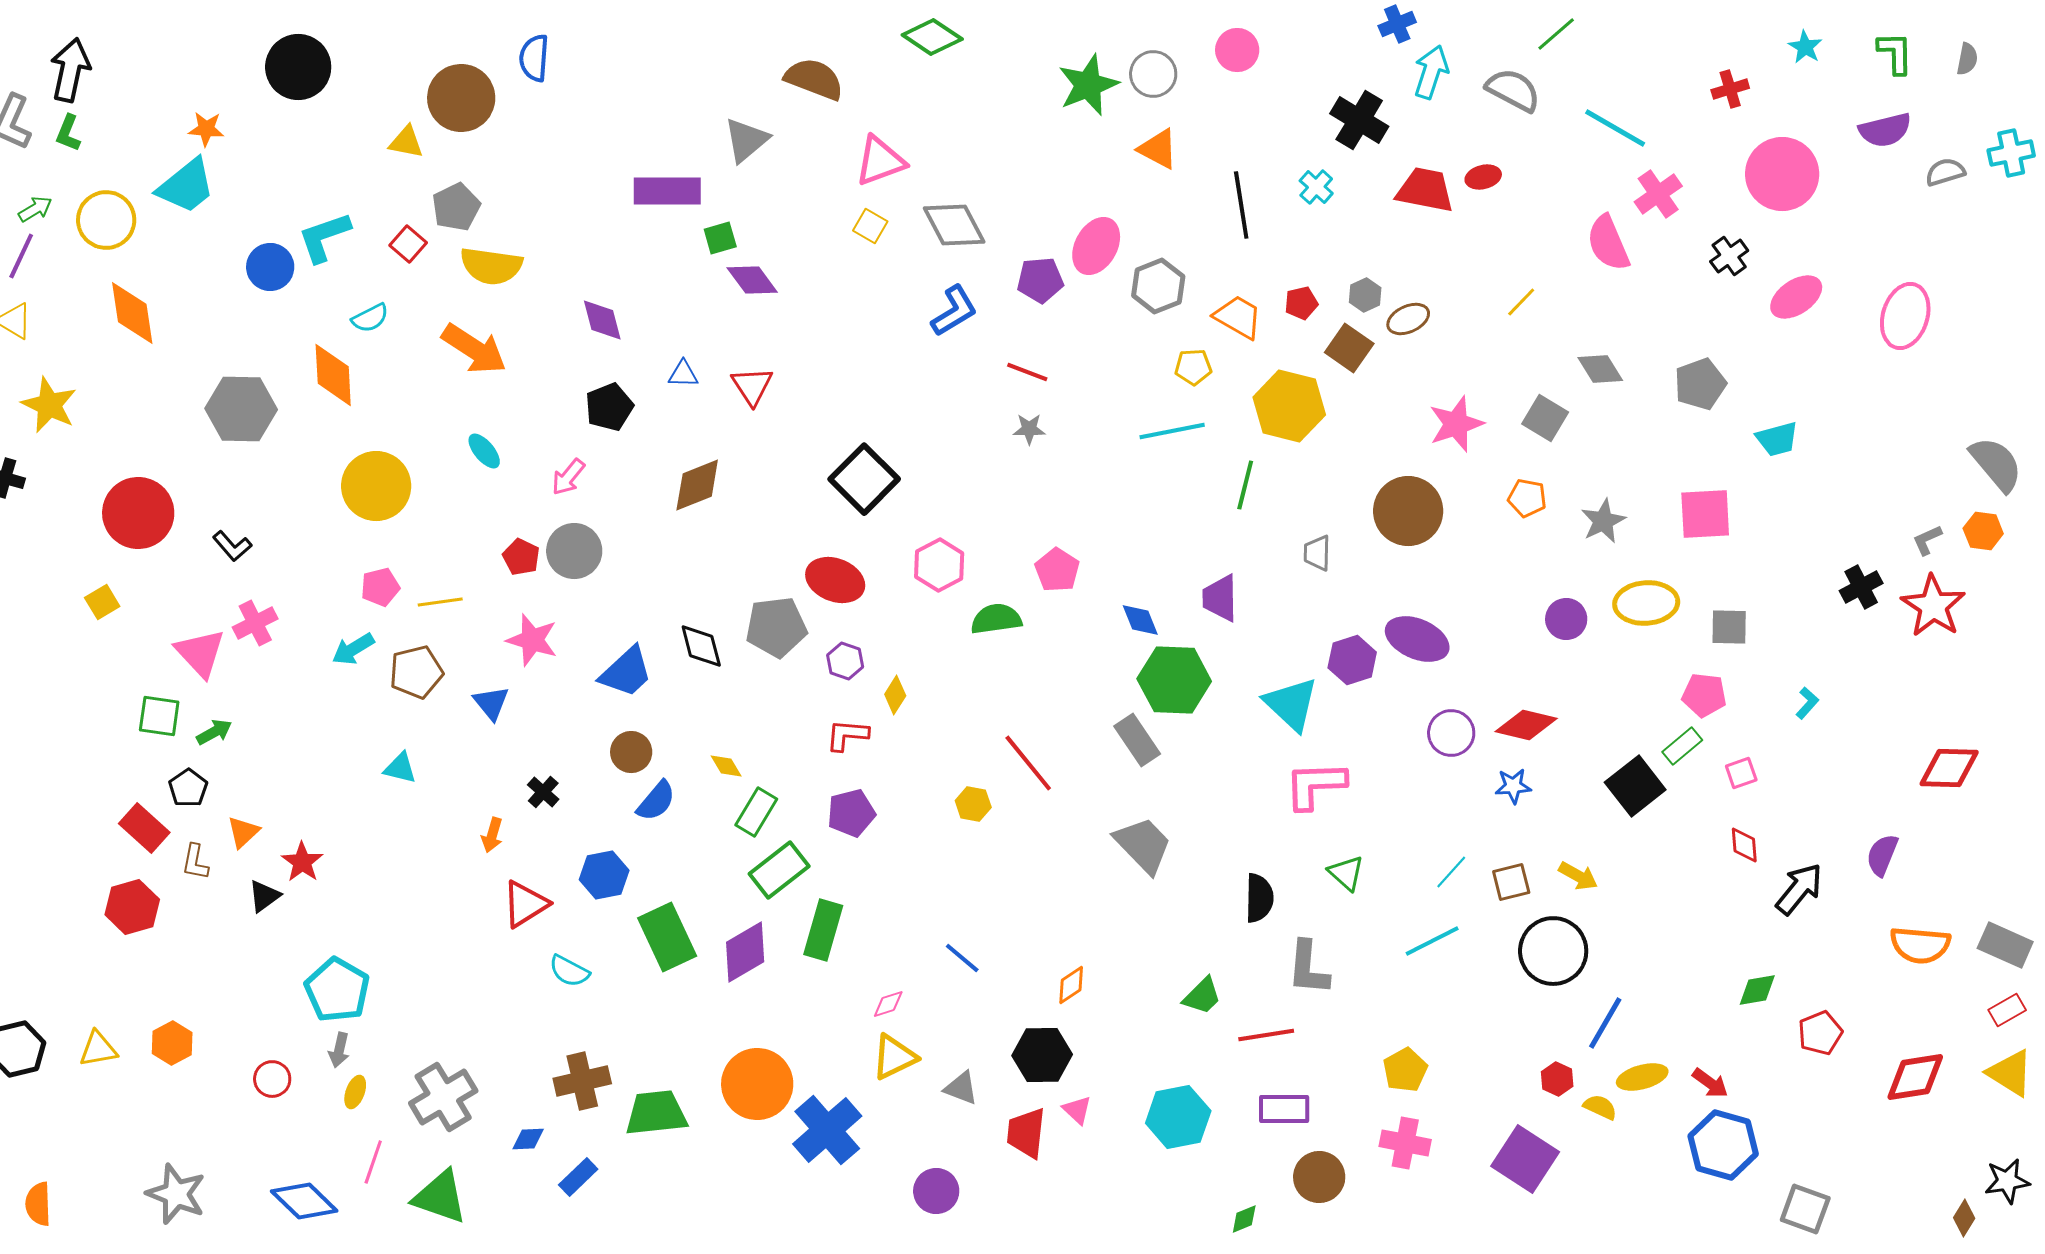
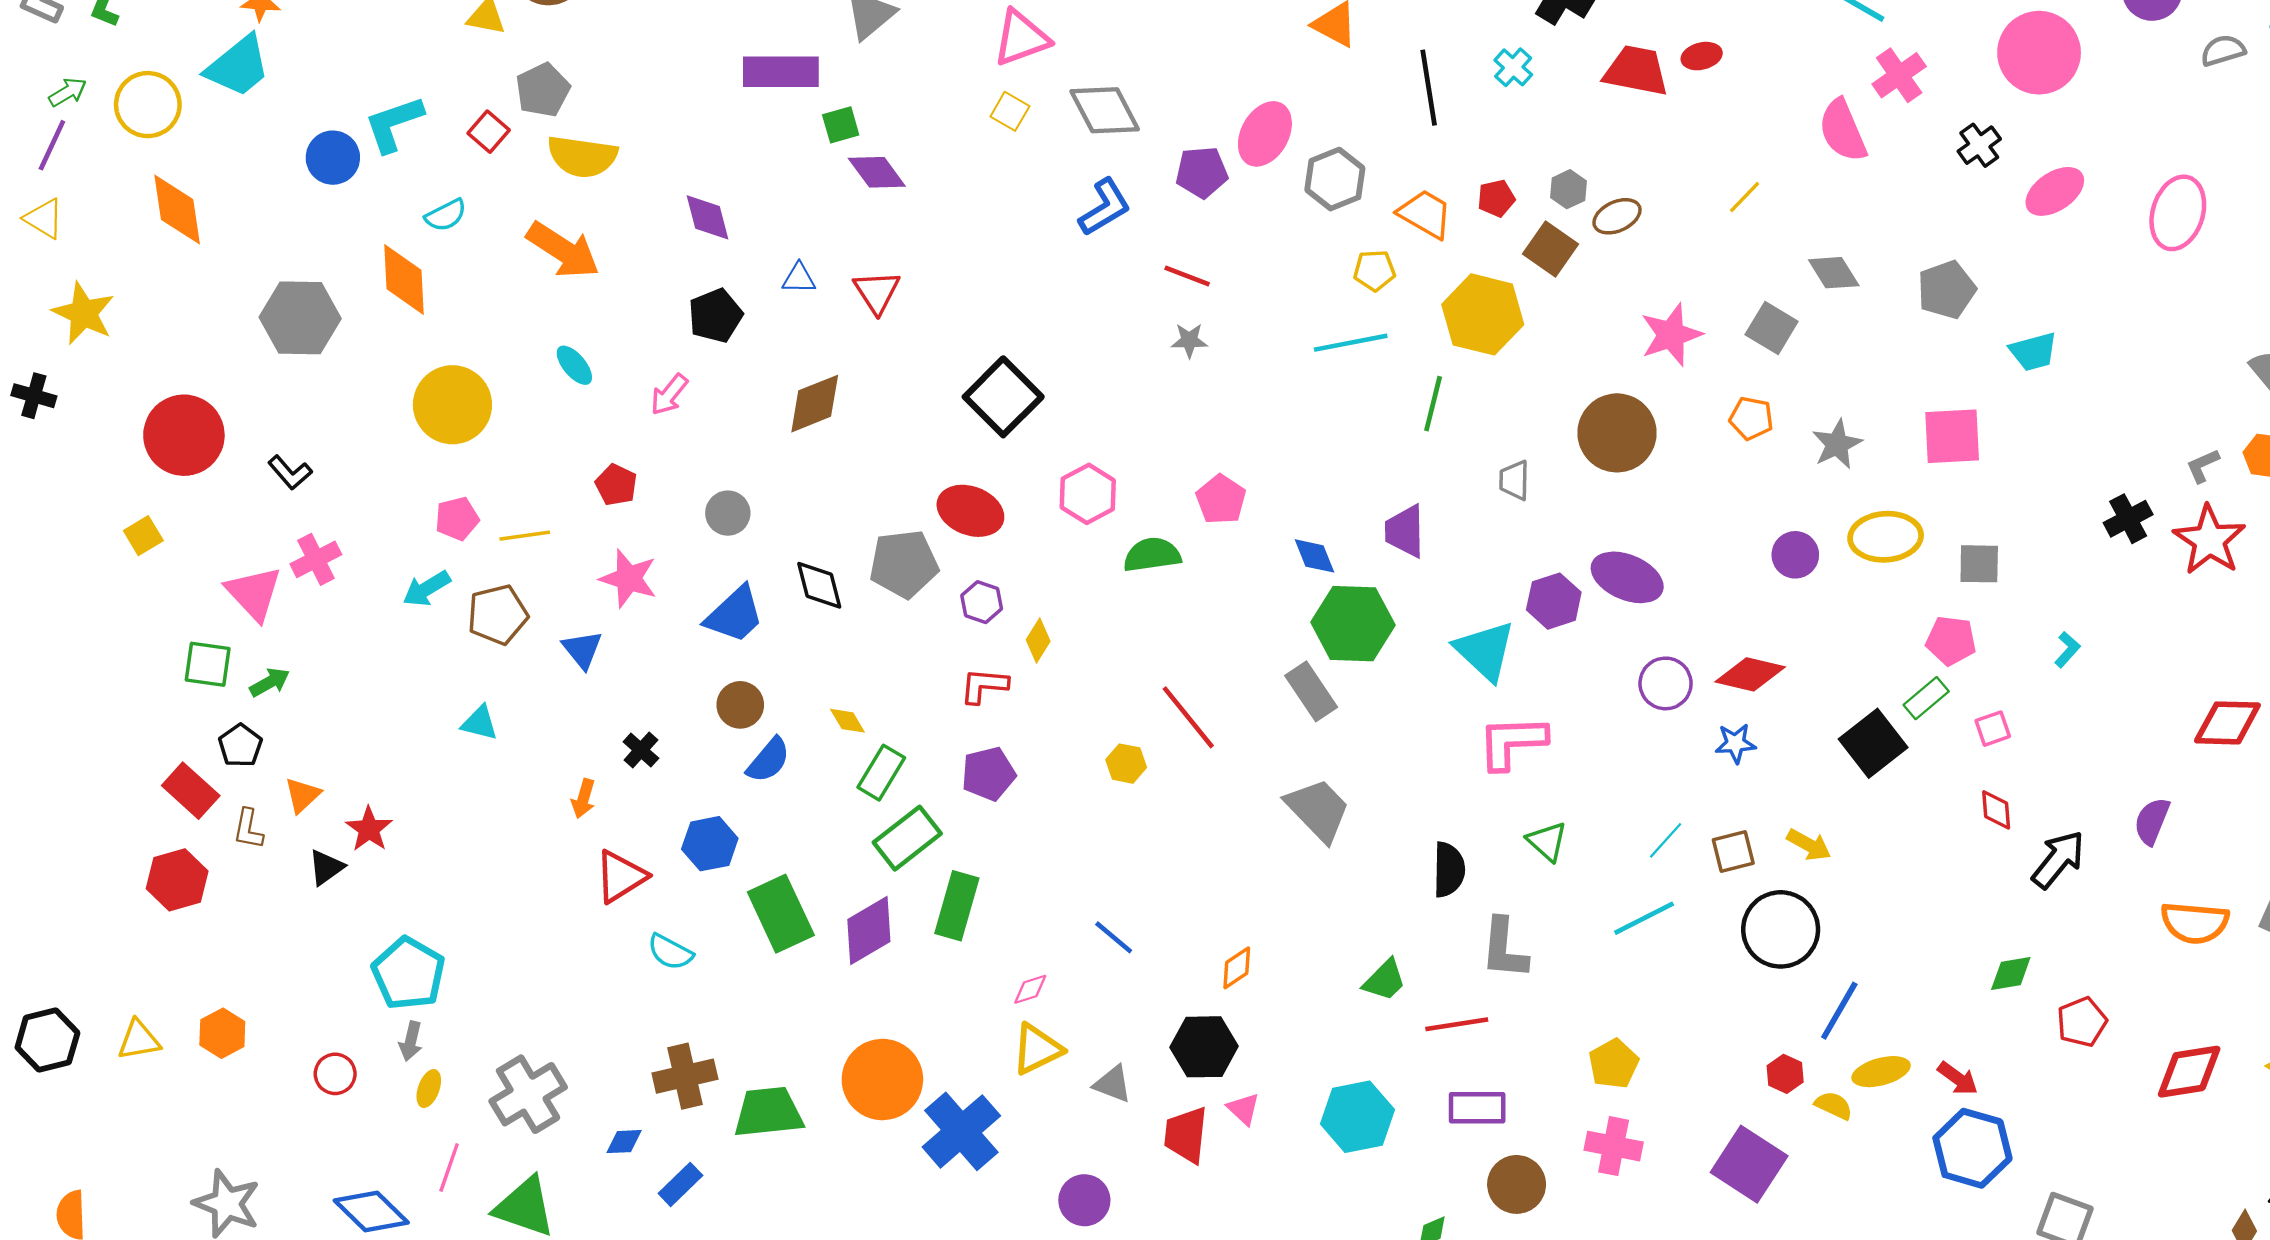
gray circle: (574, 551) -> (728, 513), moved, size x0.7

